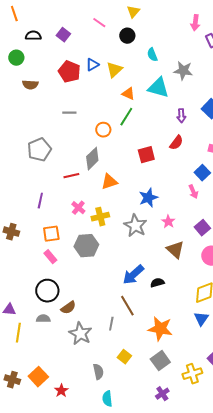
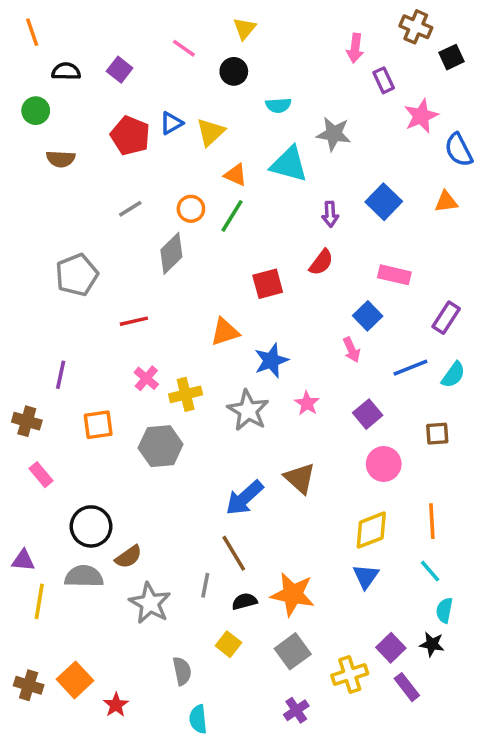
cyan semicircle: (152, 55) -> (278, 105), turned -72
gray line: (69, 113) -> (130, 209), turned -32
orange circle: (103, 130) -> (191, 209), moved
gray diamond: (92, 159) -> (171, 253), moved
orange triangle: (109, 182) -> (225, 332), moved
purple line: (40, 201) -> (61, 375), moved
brown triangle: (175, 250) -> (300, 478), moved
pink rectangle: (50, 257) -> (41, 475), moved
black semicircle: (157, 283) -> (244, 601), moved
gray semicircle: (43, 319) -> (84, 576), size x1.5

